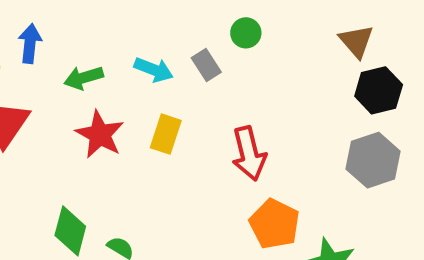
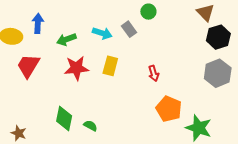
red star: (100, 134) -> (76, 68), turned -30
red arrow: (249, 153) -> (154, 73), size x0.6

